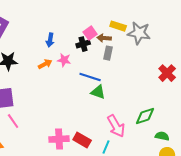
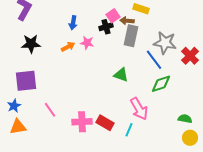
gray star: (139, 33) -> (165, 43), moved
gray rectangle: (108, 53) -> (131, 36), size x1.5
blue line: (90, 77) -> (154, 60), moved, turned 35
green diamond: (145, 116) -> (161, 84), moved
pink line: (13, 121) -> (50, 110), moved

